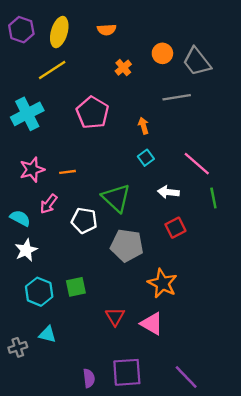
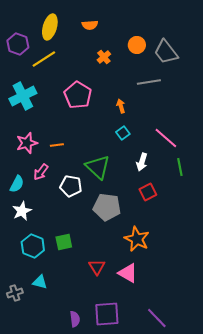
purple hexagon: (21, 30) -> (18, 44), moved
white arrow: (168, 192) -> (142, 162), turned -78
cyan semicircle: (20, 218) -> (17, 184), turned 90

